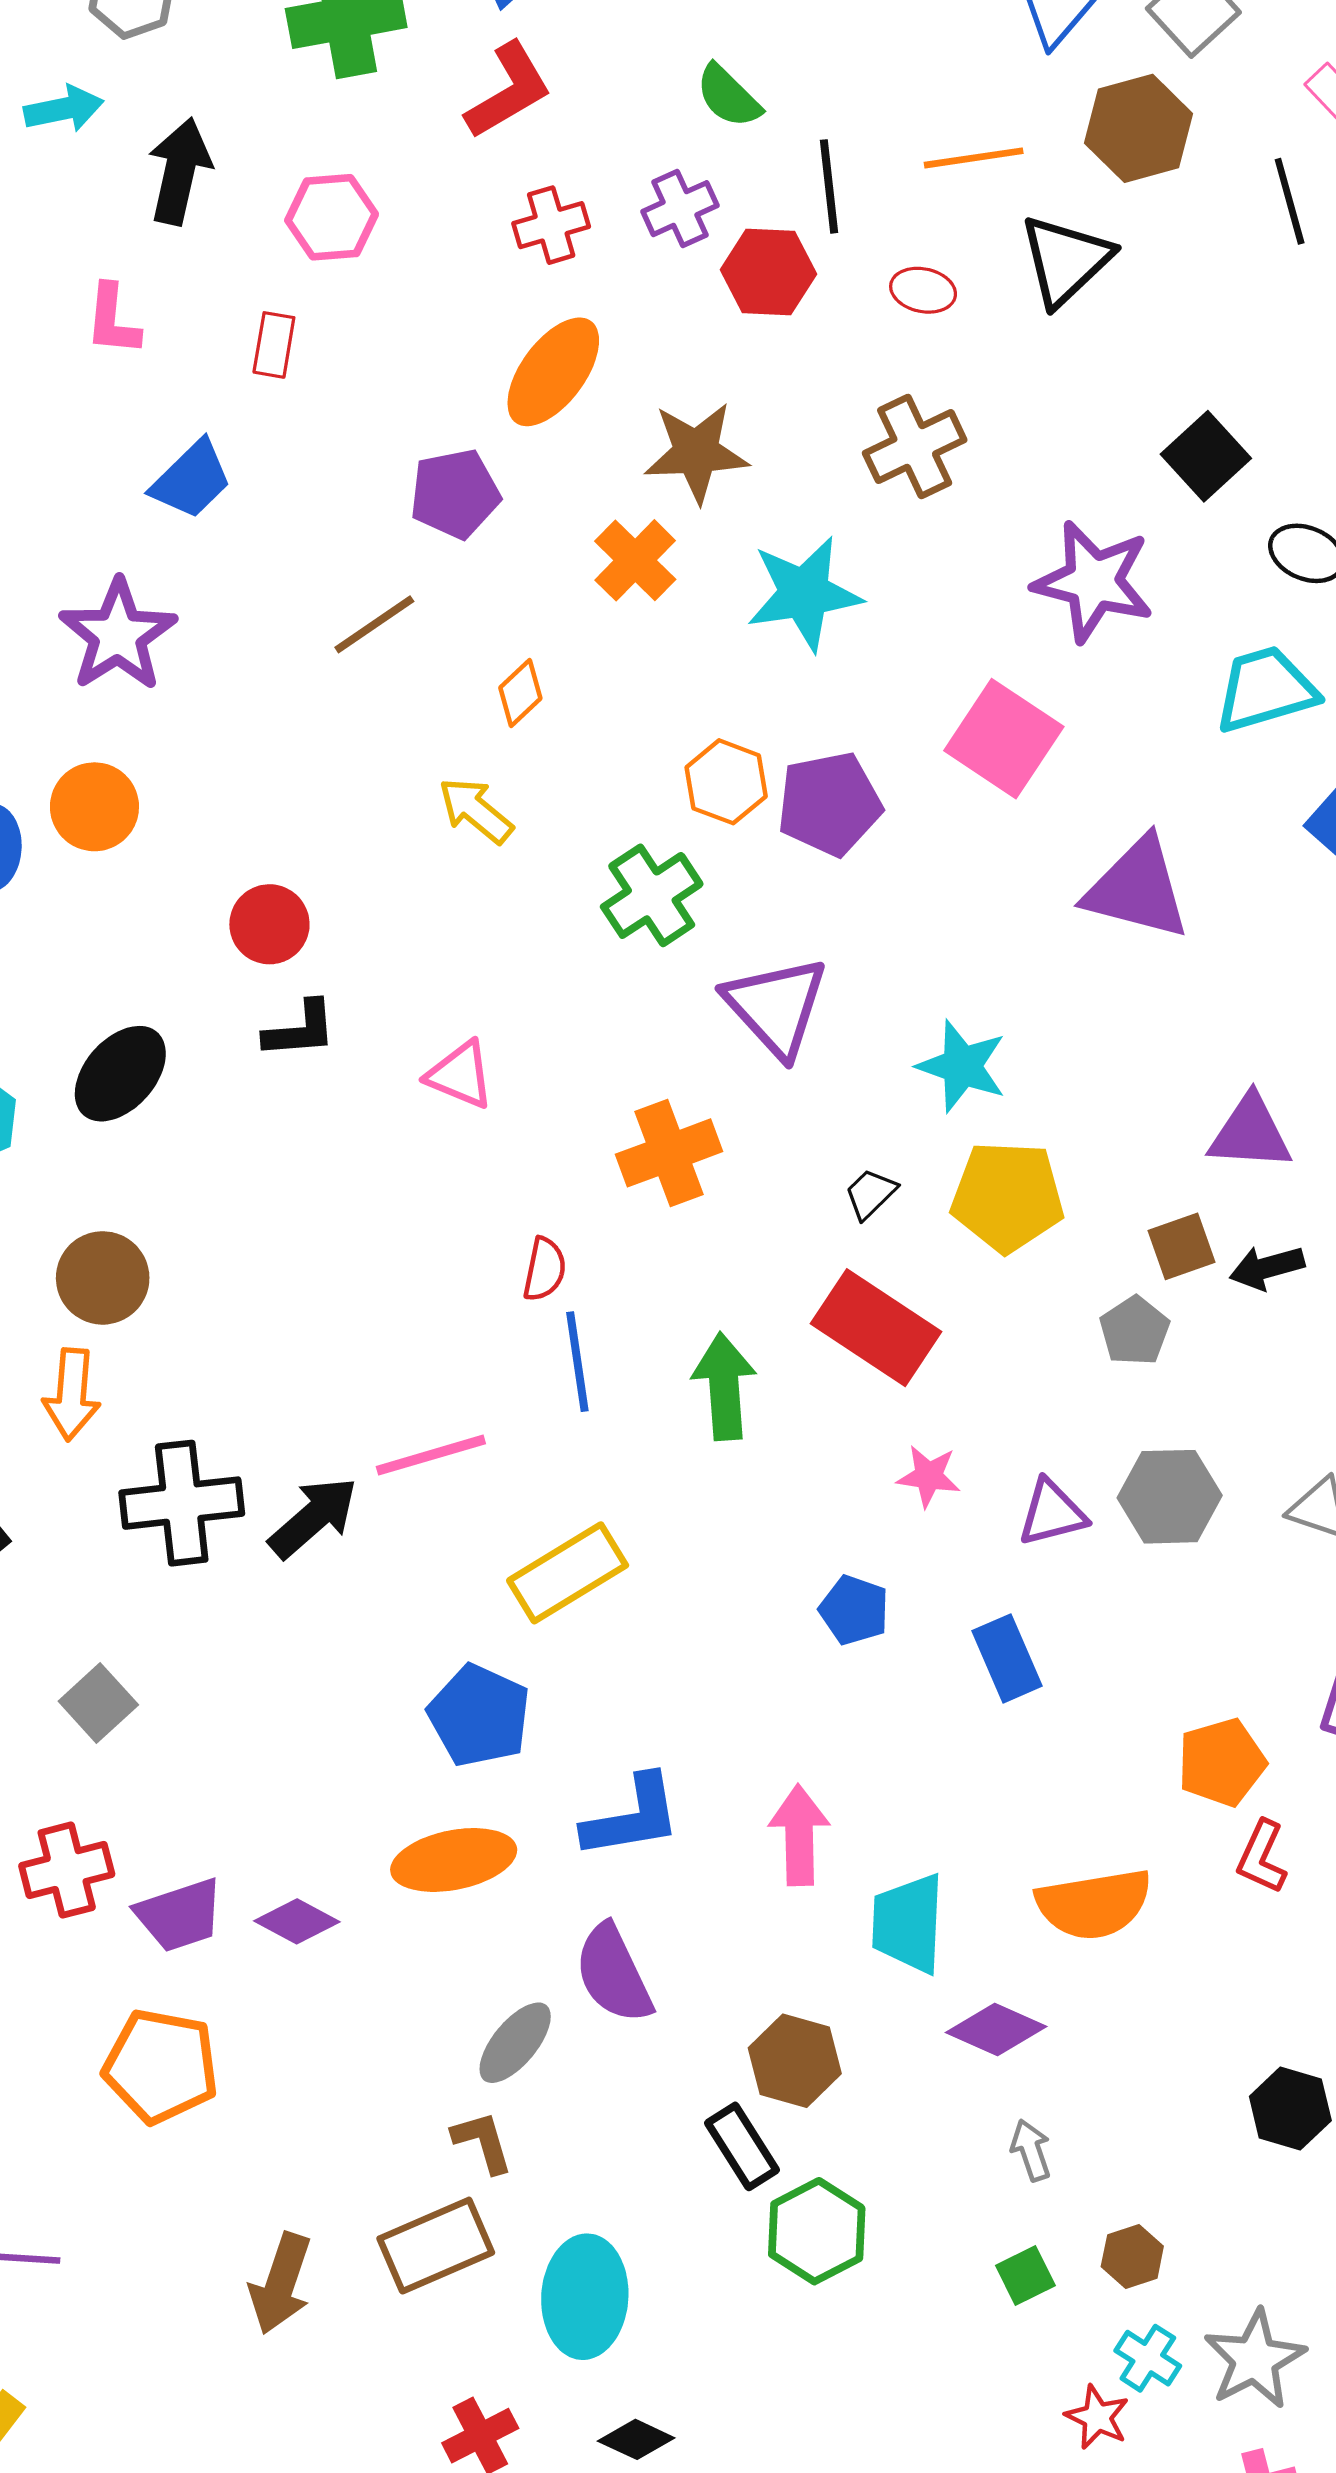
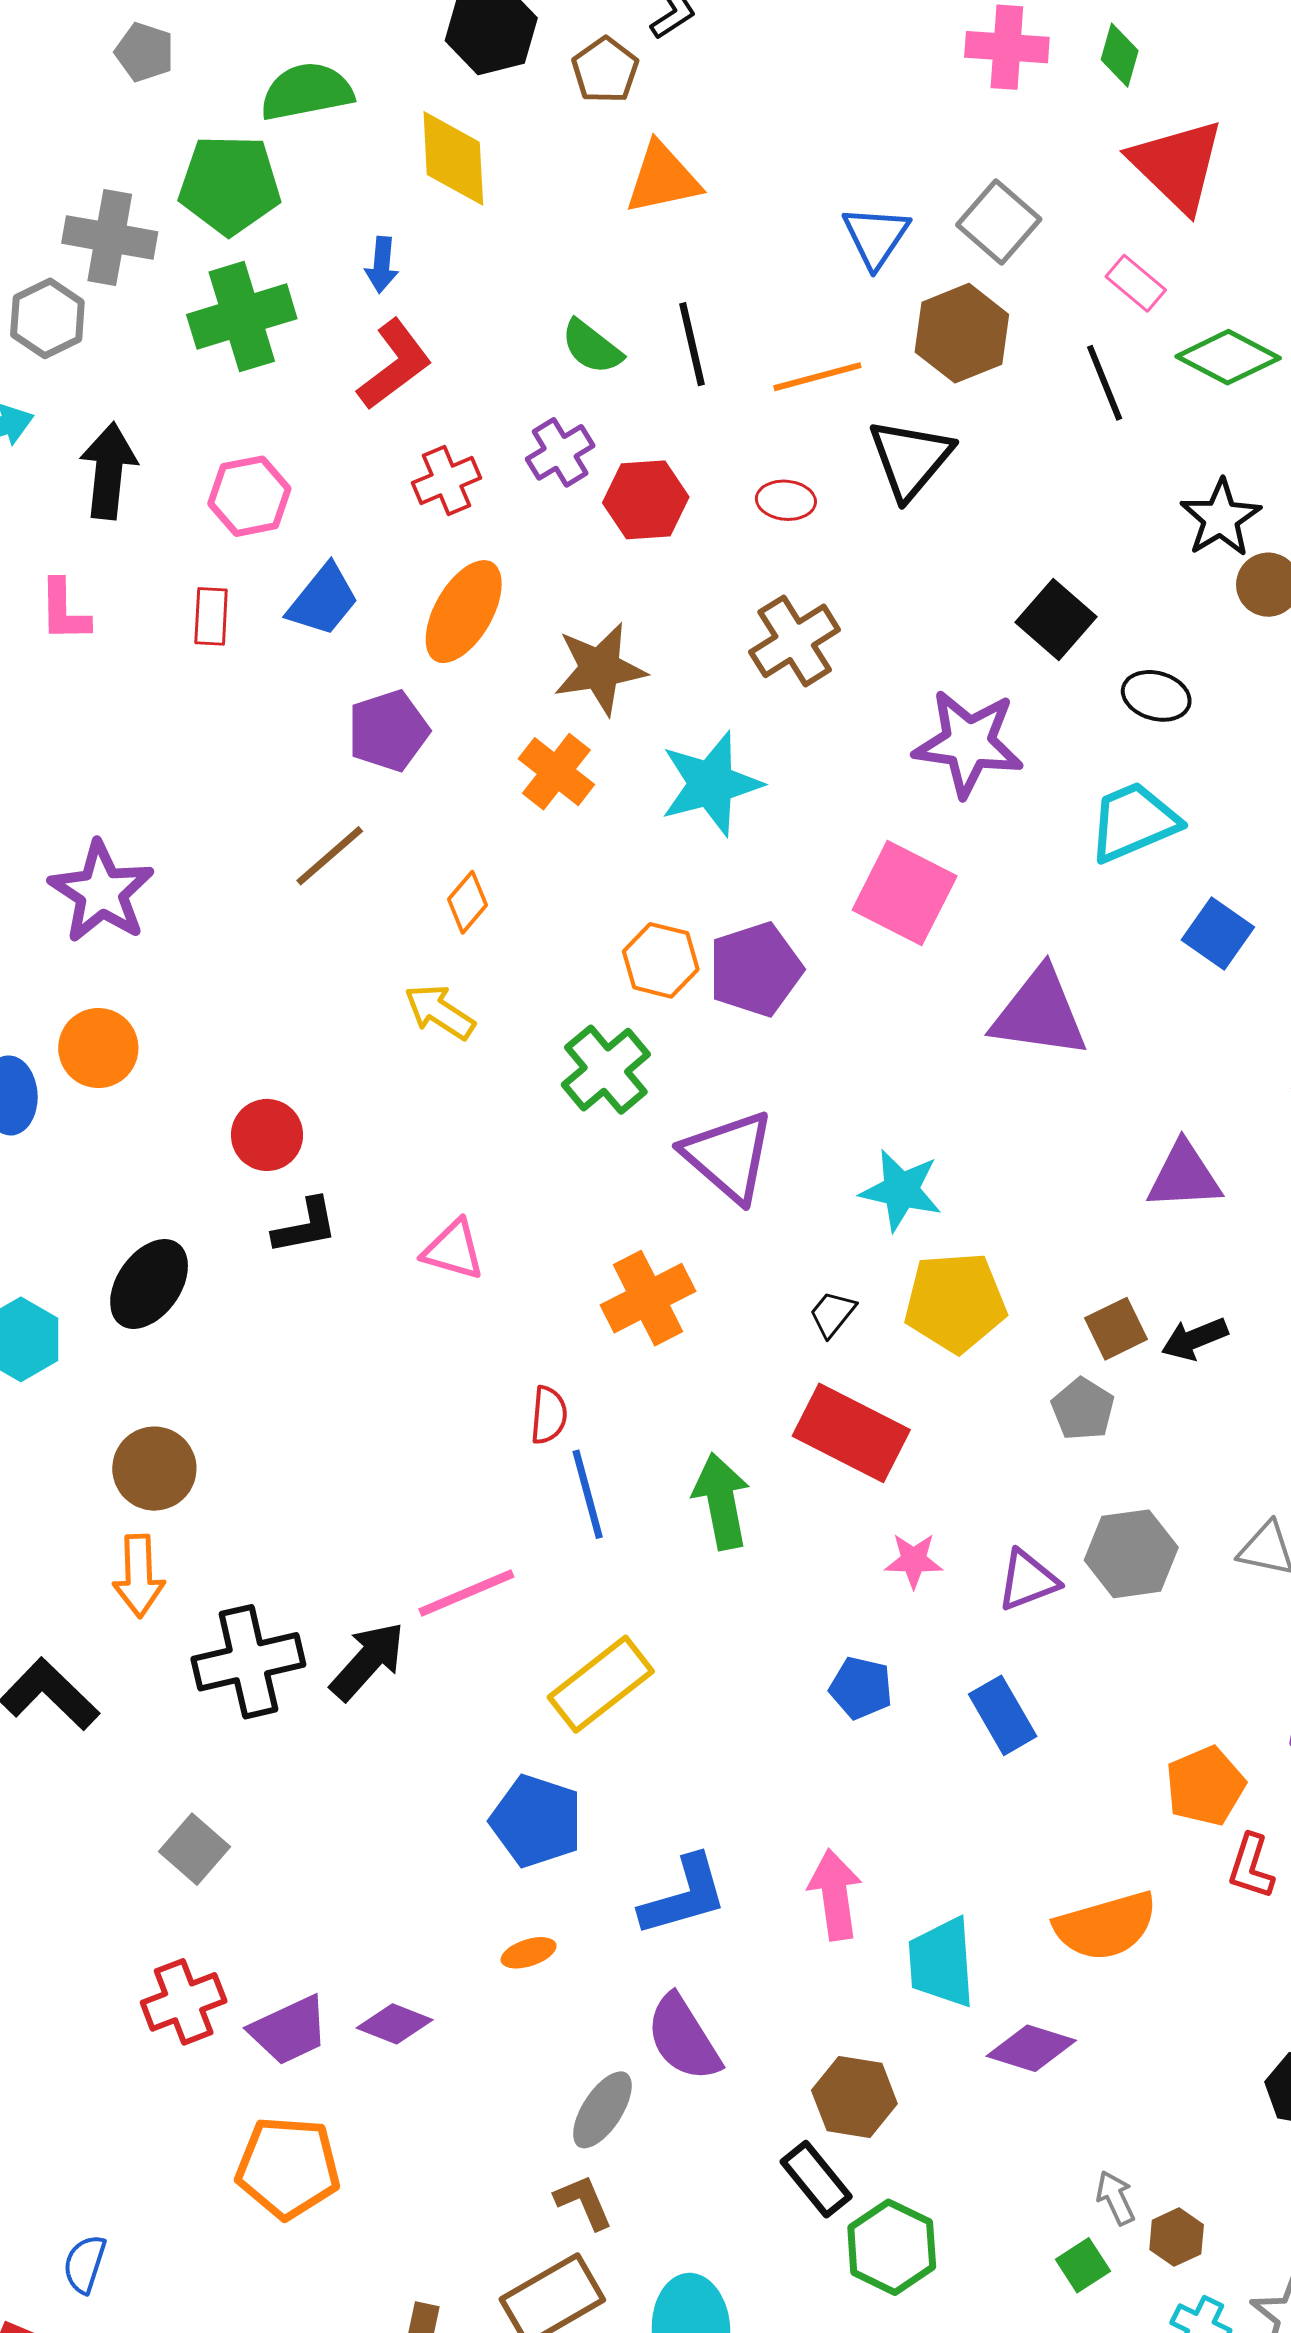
black line: (829, 186) -> (692, 344), moved
blue trapezoid: (191, 480) -> (323, 600), moved
purple triangle: (1250, 1133) -> (1184, 1176), moved
orange ellipse: (454, 1860) -> (529, 1953), size x0.5
gray arrow: (1031, 2150) -> (1116, 2198), moved

